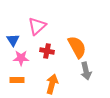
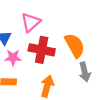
red cross: (47, 51) -> (42, 50), size x1.6

